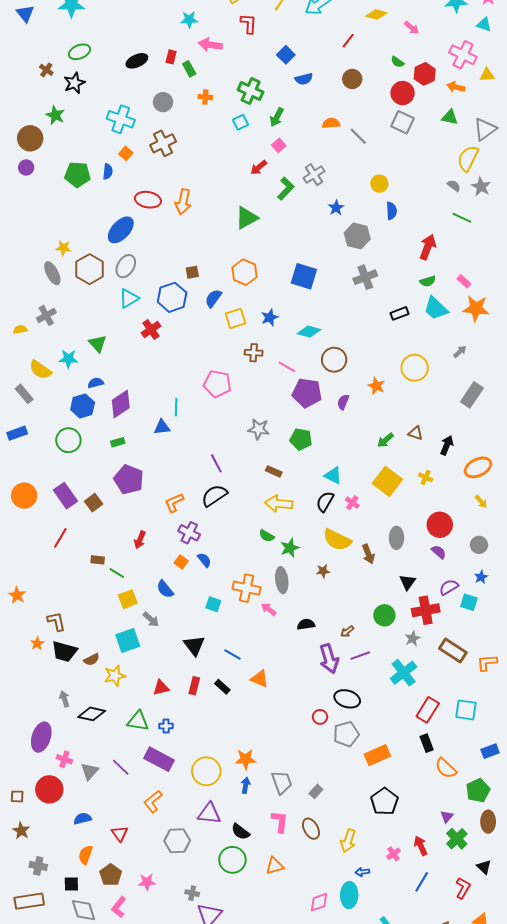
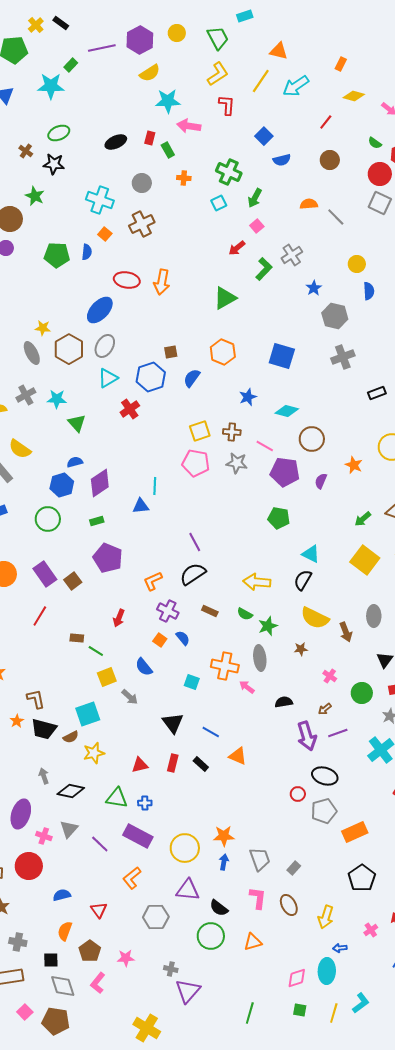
cyan star: (189, 20) -> (168, 101), size x1.4
black star: (74, 83) -> (54, 164), turned 30
yellow square: (235, 318) -> (200, 431), moved
cyan star: (68, 359) -> (57, 399), moved
gray star: (259, 429) -> (237, 463), moved
brown rectangle: (274, 471) -> (210, 611), moved
pink cross: (352, 503) -> (330, 676), moved
cyan square: (128, 640) -> (88, 714), moved
gray triangle: (90, 771) -> (69, 829), moved

